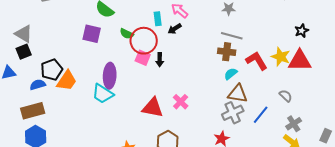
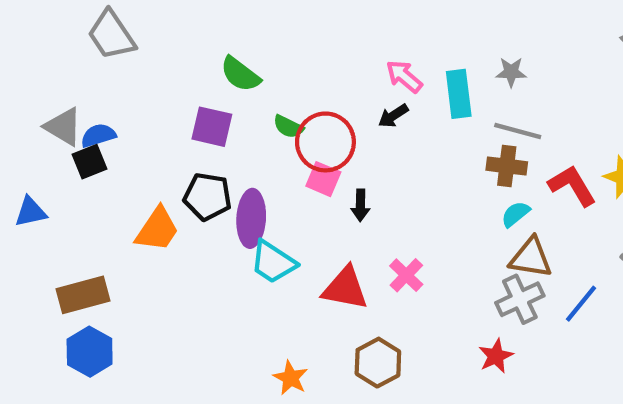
cyan rectangle: (158, 19) -> (459, 94), moved, size x1.5
black square: (24, 52) -> (90, 162), moved
black arrow: (160, 60) -> (360, 205), moved
black pentagon: (52, 70) -> (208, 197), moved, turned 30
blue semicircle: (38, 85) -> (98, 135), moved
cyan trapezoid: (103, 94) -> (273, 262), moved

